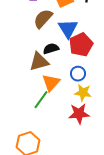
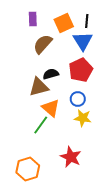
blue triangle: (68, 29) -> (83, 41), moved
orange triangle: (51, 83) -> (51, 108), turned -30
red star: (79, 114) -> (71, 157), moved, turned 30

